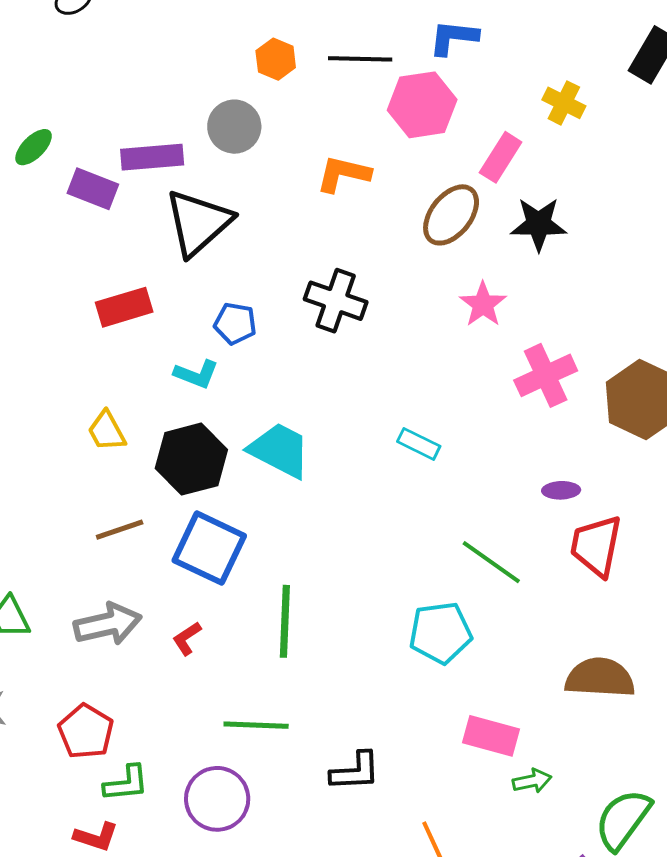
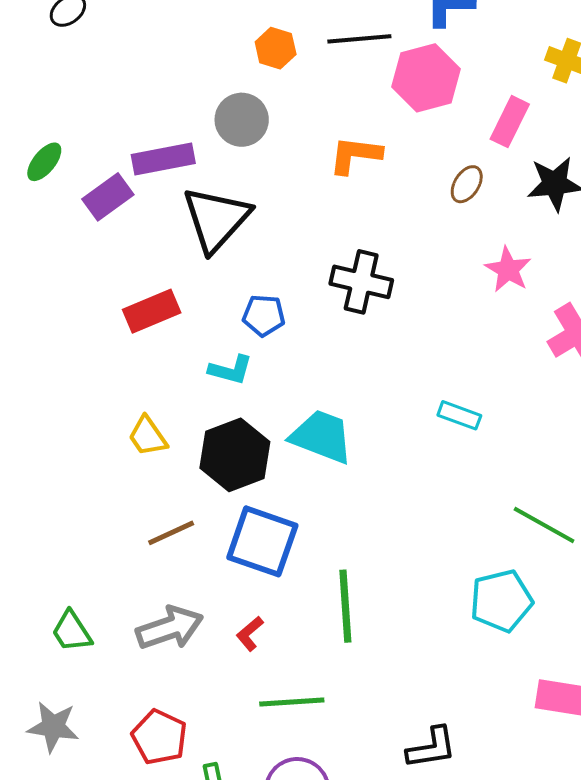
purple rectangle: (93, 189) -> (108, 197), turned -51
brown ellipse: (451, 215) -> (467, 184), size x0.6
green line: (256, 725) -> (292, 702), moved

